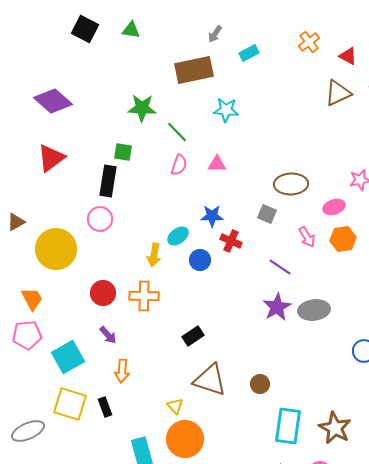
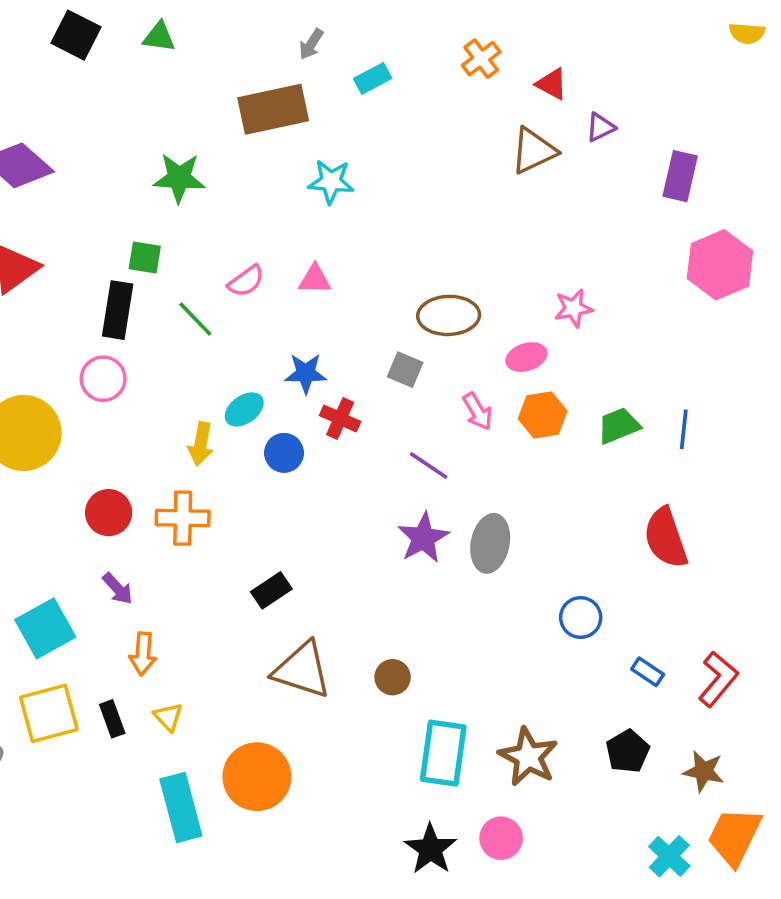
green line: (177, 132) -> (195, 319), moved
pink semicircle: (179, 165) -> (246, 281), turned 35
gray ellipse: (314, 310) -> (490, 543), turned -72
yellow square: (70, 404) -> (49, 713), turned -32
yellow triangle: (175, 406) -> (168, 717), moved

